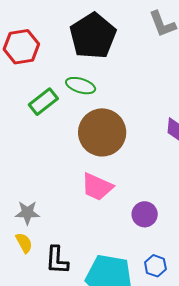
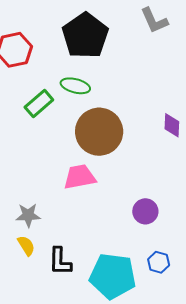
pink trapezoid: (97, 187) -> (80, 177), moved, turned 148

